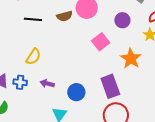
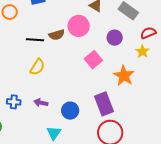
black line: (33, 19) -> (35, 40), moved
yellow semicircle: (33, 57) -> (37, 67), moved

